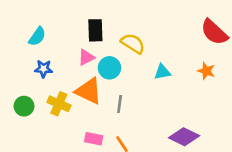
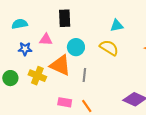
cyan semicircle: (37, 36) -> (20, 24), turned -133
yellow semicircle: (133, 43) -> (109, 48), moved
pink triangle: (86, 57) -> (46, 40), moved, turned 32
cyan triangle: (162, 72) -> (117, 26), moved

